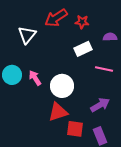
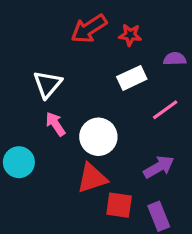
white triangle: (27, 35) -> (48, 84), moved
pink line: (104, 69) -> (165, 110), turned -48
cyan circle: (12, 75) -> (19, 162), moved

